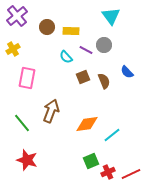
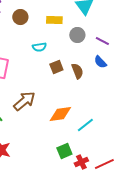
yellow rectangle: (71, 31) -> (54, 20), moved
purple line: (86, 50) -> (102, 41), moved
cyan semicircle: (66, 57) -> (39, 47), turned -56
brown arrow: (51, 111) -> (24, 101), turned 30

